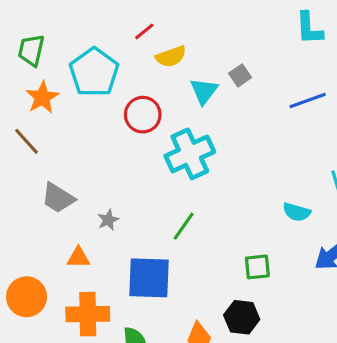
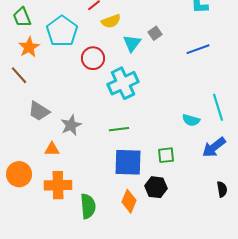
green trapezoid: (31, 50) -> (22, 17), turned -35
gray star: (108, 220) -> (71, 125), size x1.5
green line: (184, 226) -> (119, 129), turned 48
blue square: (149, 278) -> (128, 162), moved

